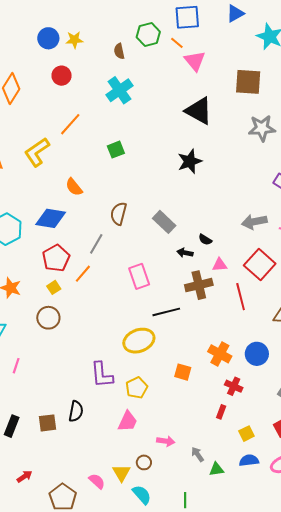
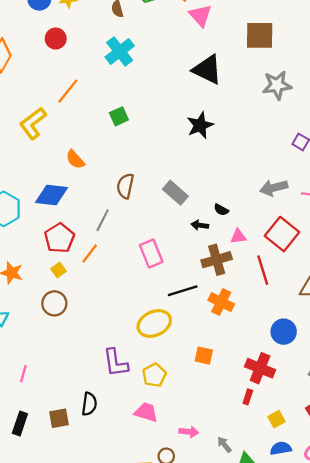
orange cross: (220, 354) -> (221, 302), moved
pink line: (16, 366) -> (23, 374), moved
red cross: (234, 386) -> (260, 368), size x1.5
pink trapezoid: (128, 421) -> (146, 412), turned -95

